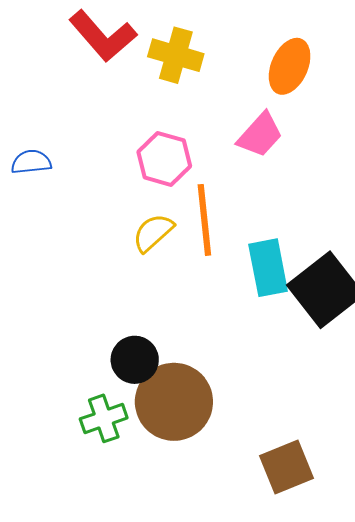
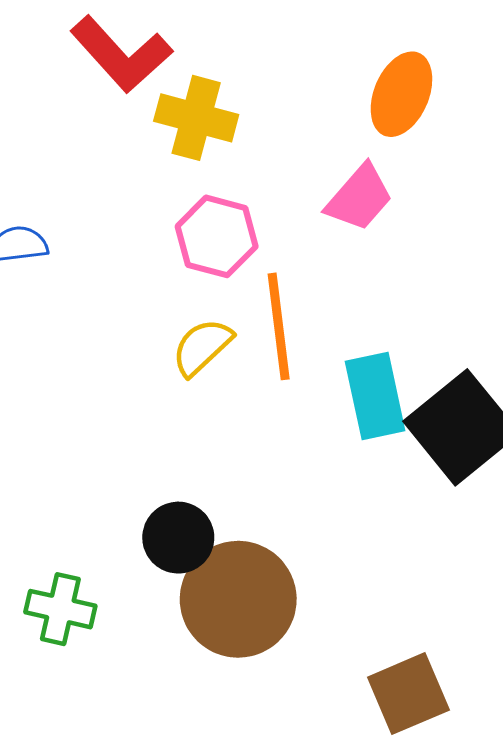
yellow cross: (176, 55) -> (196, 118), moved
green cross: (104, 418) -> (60, 609), moved, turned 33

